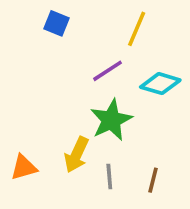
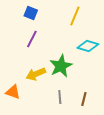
purple line: (107, 71) -> (32, 39), moved, turned -30
yellow arrow: (77, 155) -> (36, 74), moved, turned 42
orange triangle: (24, 167) -> (13, 92), turned 35

